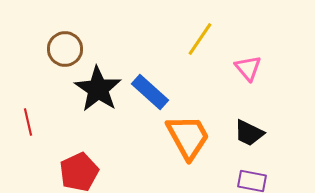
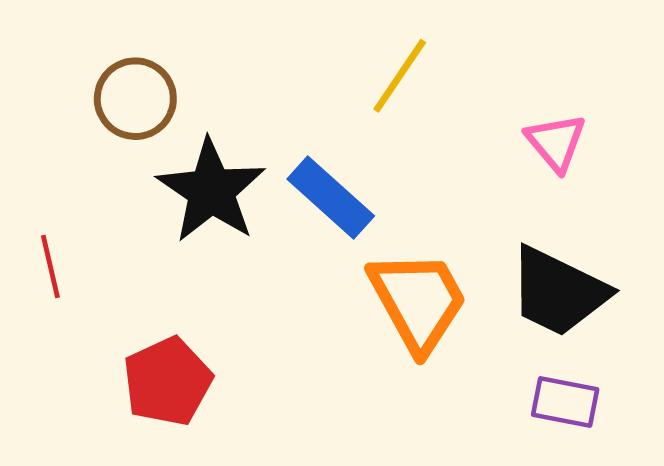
yellow line: (200, 39) -> (400, 76), moved
black trapezoid: (249, 133) -> (558, 292), size x1.5

